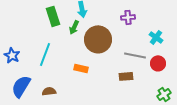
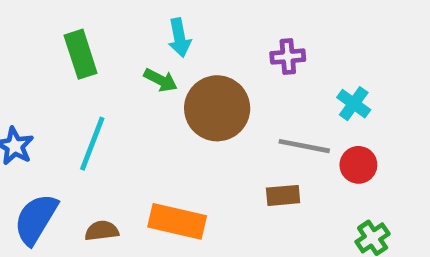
green rectangle: (53, 16) -> (81, 54), moved
green arrow: (74, 27) -> (161, 80), turned -88
orange rectangle: (81, 68) -> (177, 221), moved, size x1.6

